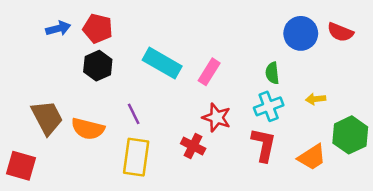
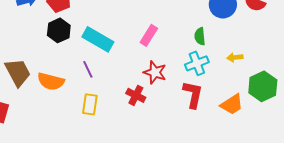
cyan rectangle: (162, 63) -> (98, 39), moved
yellow rectangle: (136, 157) -> (90, 104), size x0.7

